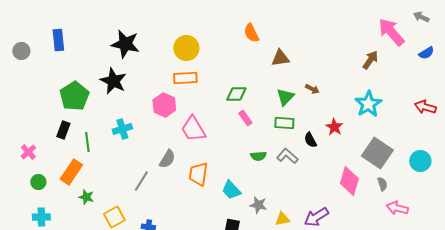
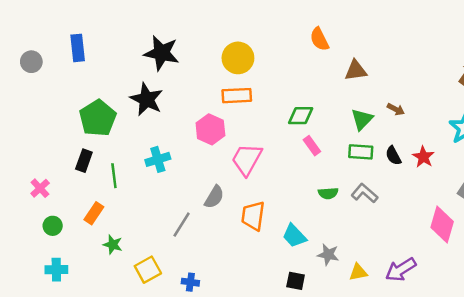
pink trapezoid: (193, 129) -> (247, 159), turned 60
black semicircle: (310, 140) -> (393, 156), moved
orange rectangle: (71, 172) -> (94, 213), size x0.7

